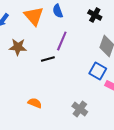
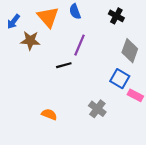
brown star: (18, 47) -> (30, 41), moved
gray cross: (80, 109) -> (97, 109), moved

